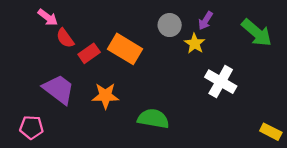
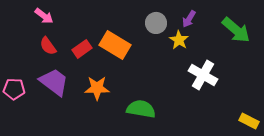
red semicircle: (65, 38) -> (48, 46), moved
pink pentagon: (31, 127) -> (14, 89), moved

